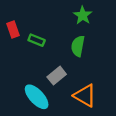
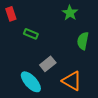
red rectangle: (13, 30) -> (11, 14), moved
green semicircle: (78, 46) -> (83, 41), moved

